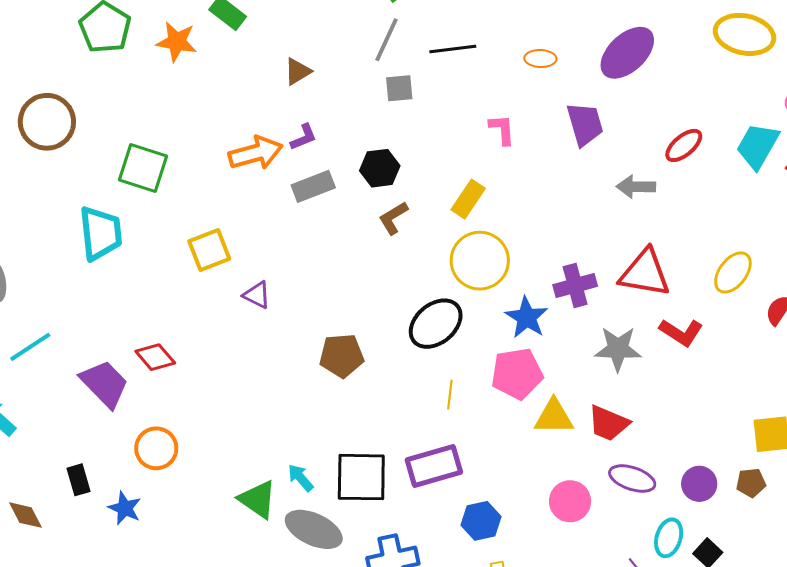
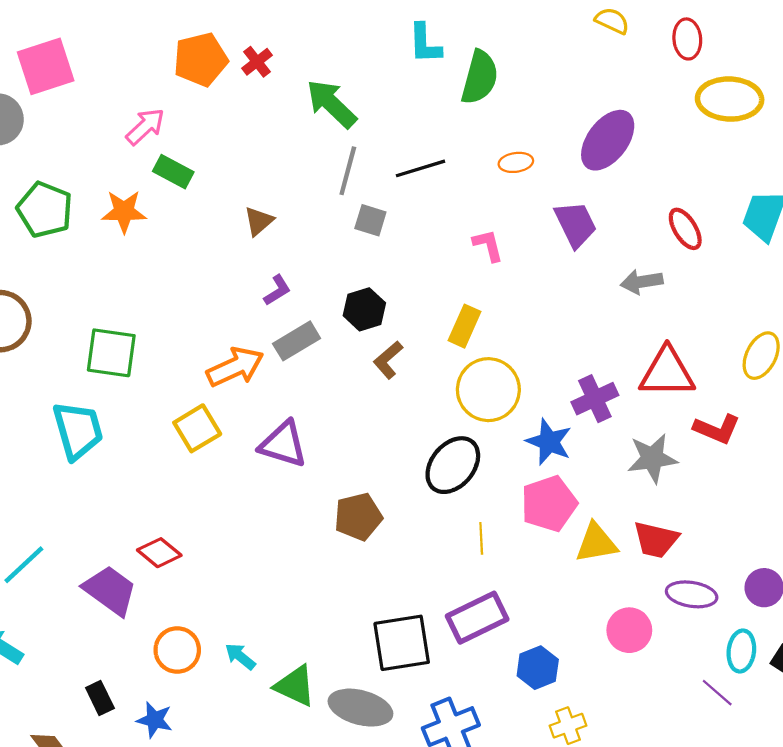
gray square: (399, 88) -> (370, 220), turned 32
red ellipse: (684, 145) -> (685, 229), turned -72
orange arrow: (256, 153) -> (235, 367), moved
purple triangle: (257, 295) -> (283, 444), moved, size x1.6
cyan arrow: (300, 478) -> (240, 656), moved

